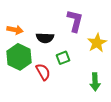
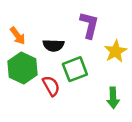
orange arrow: (15, 30) -> (18, 36), turned 42
green square: (63, 58) -> (75, 69), size x1.5

